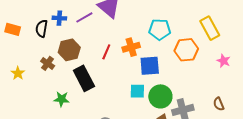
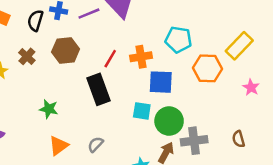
yellow rectangle: (210, 28) -> (239, 46), turned 65
brown cross: (48, 63) -> (27, 56), moved
black rectangle: (84, 78) -> (99, 89), moved

